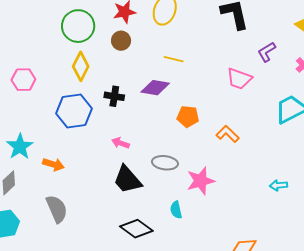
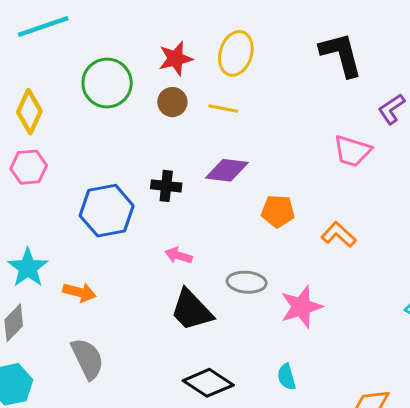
yellow line: (174, 59) -> (223, 109), moved
yellow diamond: (81, 66) -> (29, 112), moved
cyan semicircle: (176, 210) -> (287, 377), moved

